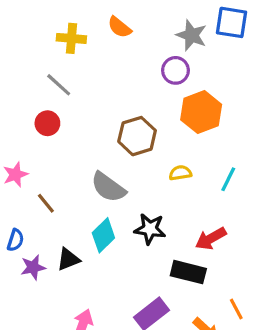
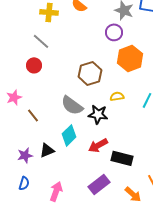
black star: (150, 229) -> (98, 114), moved
red arrow: (211, 238) -> (98, 145), moved
blue semicircle: (15, 240) -> (24, 183), moved

